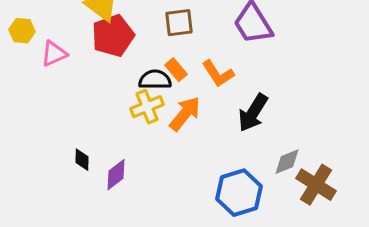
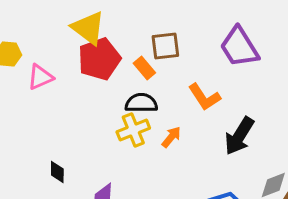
orange rectangle: (176, 70) -> (144, 68), moved
orange arrow: (185, 114) -> (171, 137), size x0.6
black diamond: (82, 160) -> (57, 172), moved

